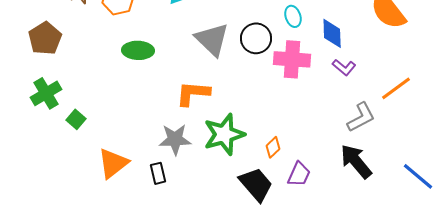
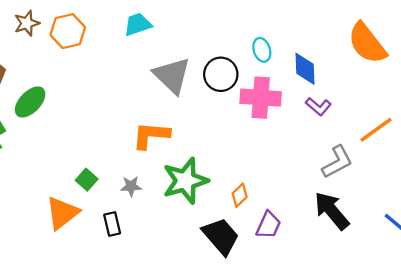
green ellipse: (138, 50) -> (30, 102), moved, turned -48
green square: (76, 119) -> (87, 180), moved
gray star: (175, 139) -> (131, 186), size x0.6

